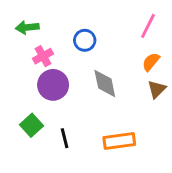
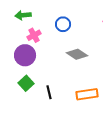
gray diamond: (105, 83) -> (77, 54), turned -45
purple circle: (53, 85) -> (25, 55), moved

